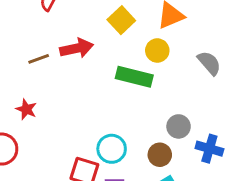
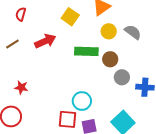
yellow circle: (157, 51) -> (109, 31), moved
brown line: (39, 59) -> (12, 44), moved
brown circle: (160, 155) -> (110, 59), moved

